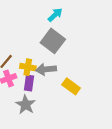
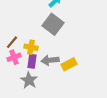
gray arrow: (46, 69) -> (50, 60), moved
yellow rectangle: (71, 86) -> (69, 64), turned -63

